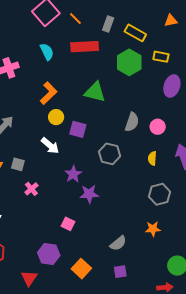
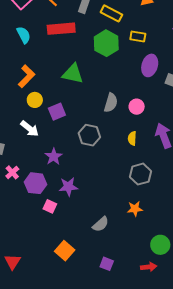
purple square: (78, 129) -> (57, 112), turned -36
purple star: (89, 194) -> (68, 187), moved
purple hexagon: (49, 254) -> (36, 183), moved
purple square: (120, 272) -> (107, 264), moved, turned 32

